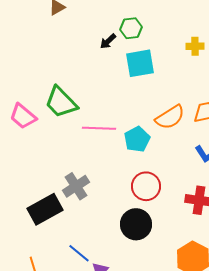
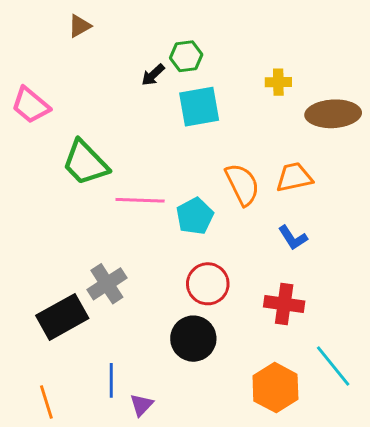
pink trapezoid: (23, 116) -> (31, 105), moved
orange semicircle: (170, 117) -> (242, 184), turned -84
blue line: (79, 253) -> (111, 380), turned 50

